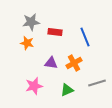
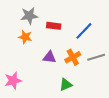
blue line: (85, 37) -> (84, 31), turned 66
gray line: (97, 83) -> (96, 57), moved
pink star: (34, 86) -> (13, 81), moved

